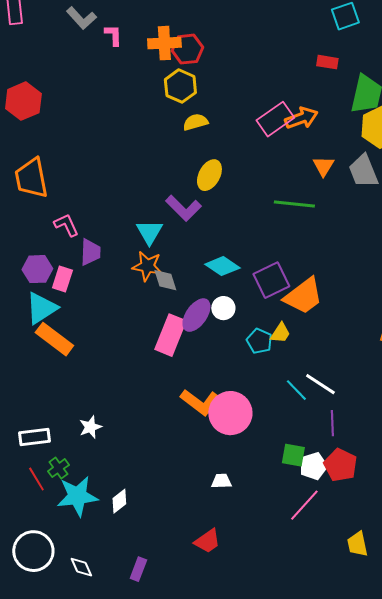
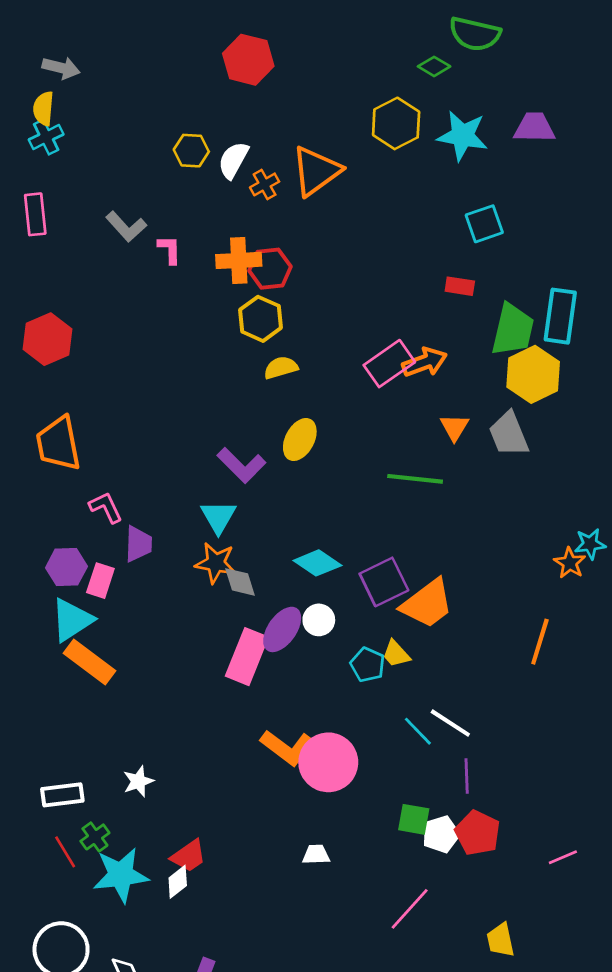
purple L-shape: (183, 208) -> (241, 465), moved
yellow trapezoid: (280, 333) -> (396, 654), turned 105
pink line: (304, 505) -> (410, 909), moved
red trapezoid: (207, 541) -> (189, 856), moved

